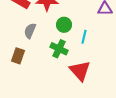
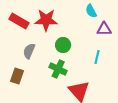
cyan line: (84, 37) -> (97, 57), moved

